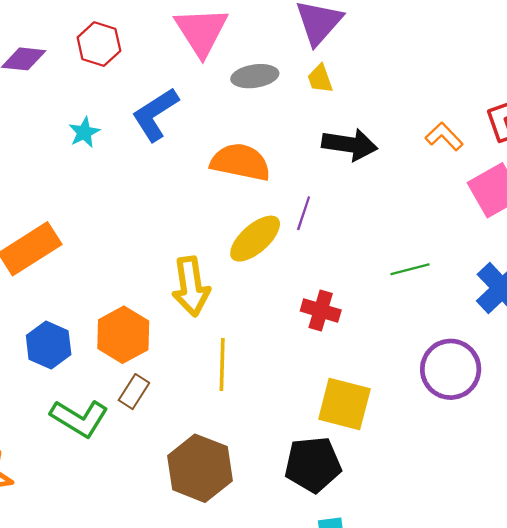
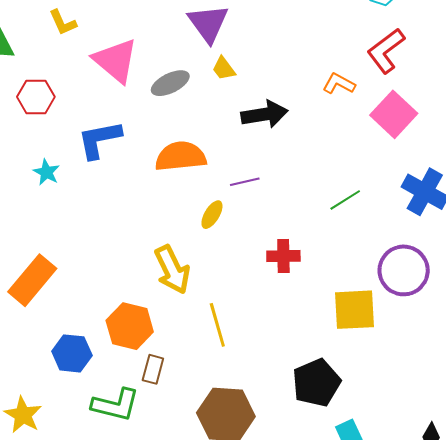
blue L-shape: (155, 114) -> (99, 140), turned 39
purple line: (304, 213) -> (245, 182), turned 76
yellow ellipse: (255, 239) -> (212, 215), size x0.6
yellow square: (344, 404) -> (355, 310), moved

